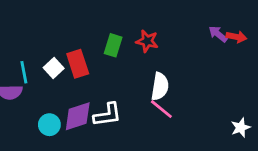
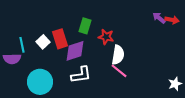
red star: (147, 41) -> (106, 37), moved
purple diamond: (78, 116) -> (75, 51), moved
cyan circle: (49, 125) -> (40, 82), size x1.6

